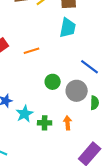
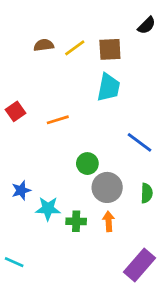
gray circle: (77, 91) -> (107, 187), moved
cyan star: (25, 114) -> (48, 209), turned 30

